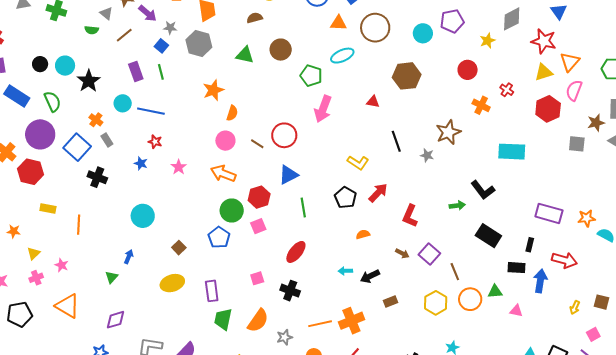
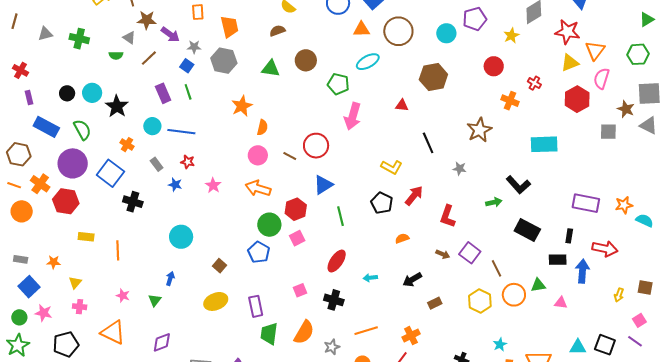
brown star: (596, 123) -> (626, 109), turned -30
gray rectangle: (107, 140) -> (157, 164), moved
gray star: (427, 155) -> (460, 169), moved
pink star: (62, 265) -> (123, 296), moved
cyan arrow: (345, 271) -> (370, 278), moved
pink cross: (36, 278) -> (80, 307), turned 32
orange cross: (351, 321) -> (411, 336), moved, size x0.7

